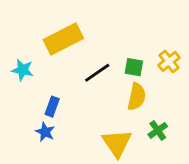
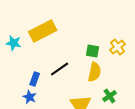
cyan star: (23, 70) -> (14, 43), moved
black line: (97, 73) -> (60, 69), moved

